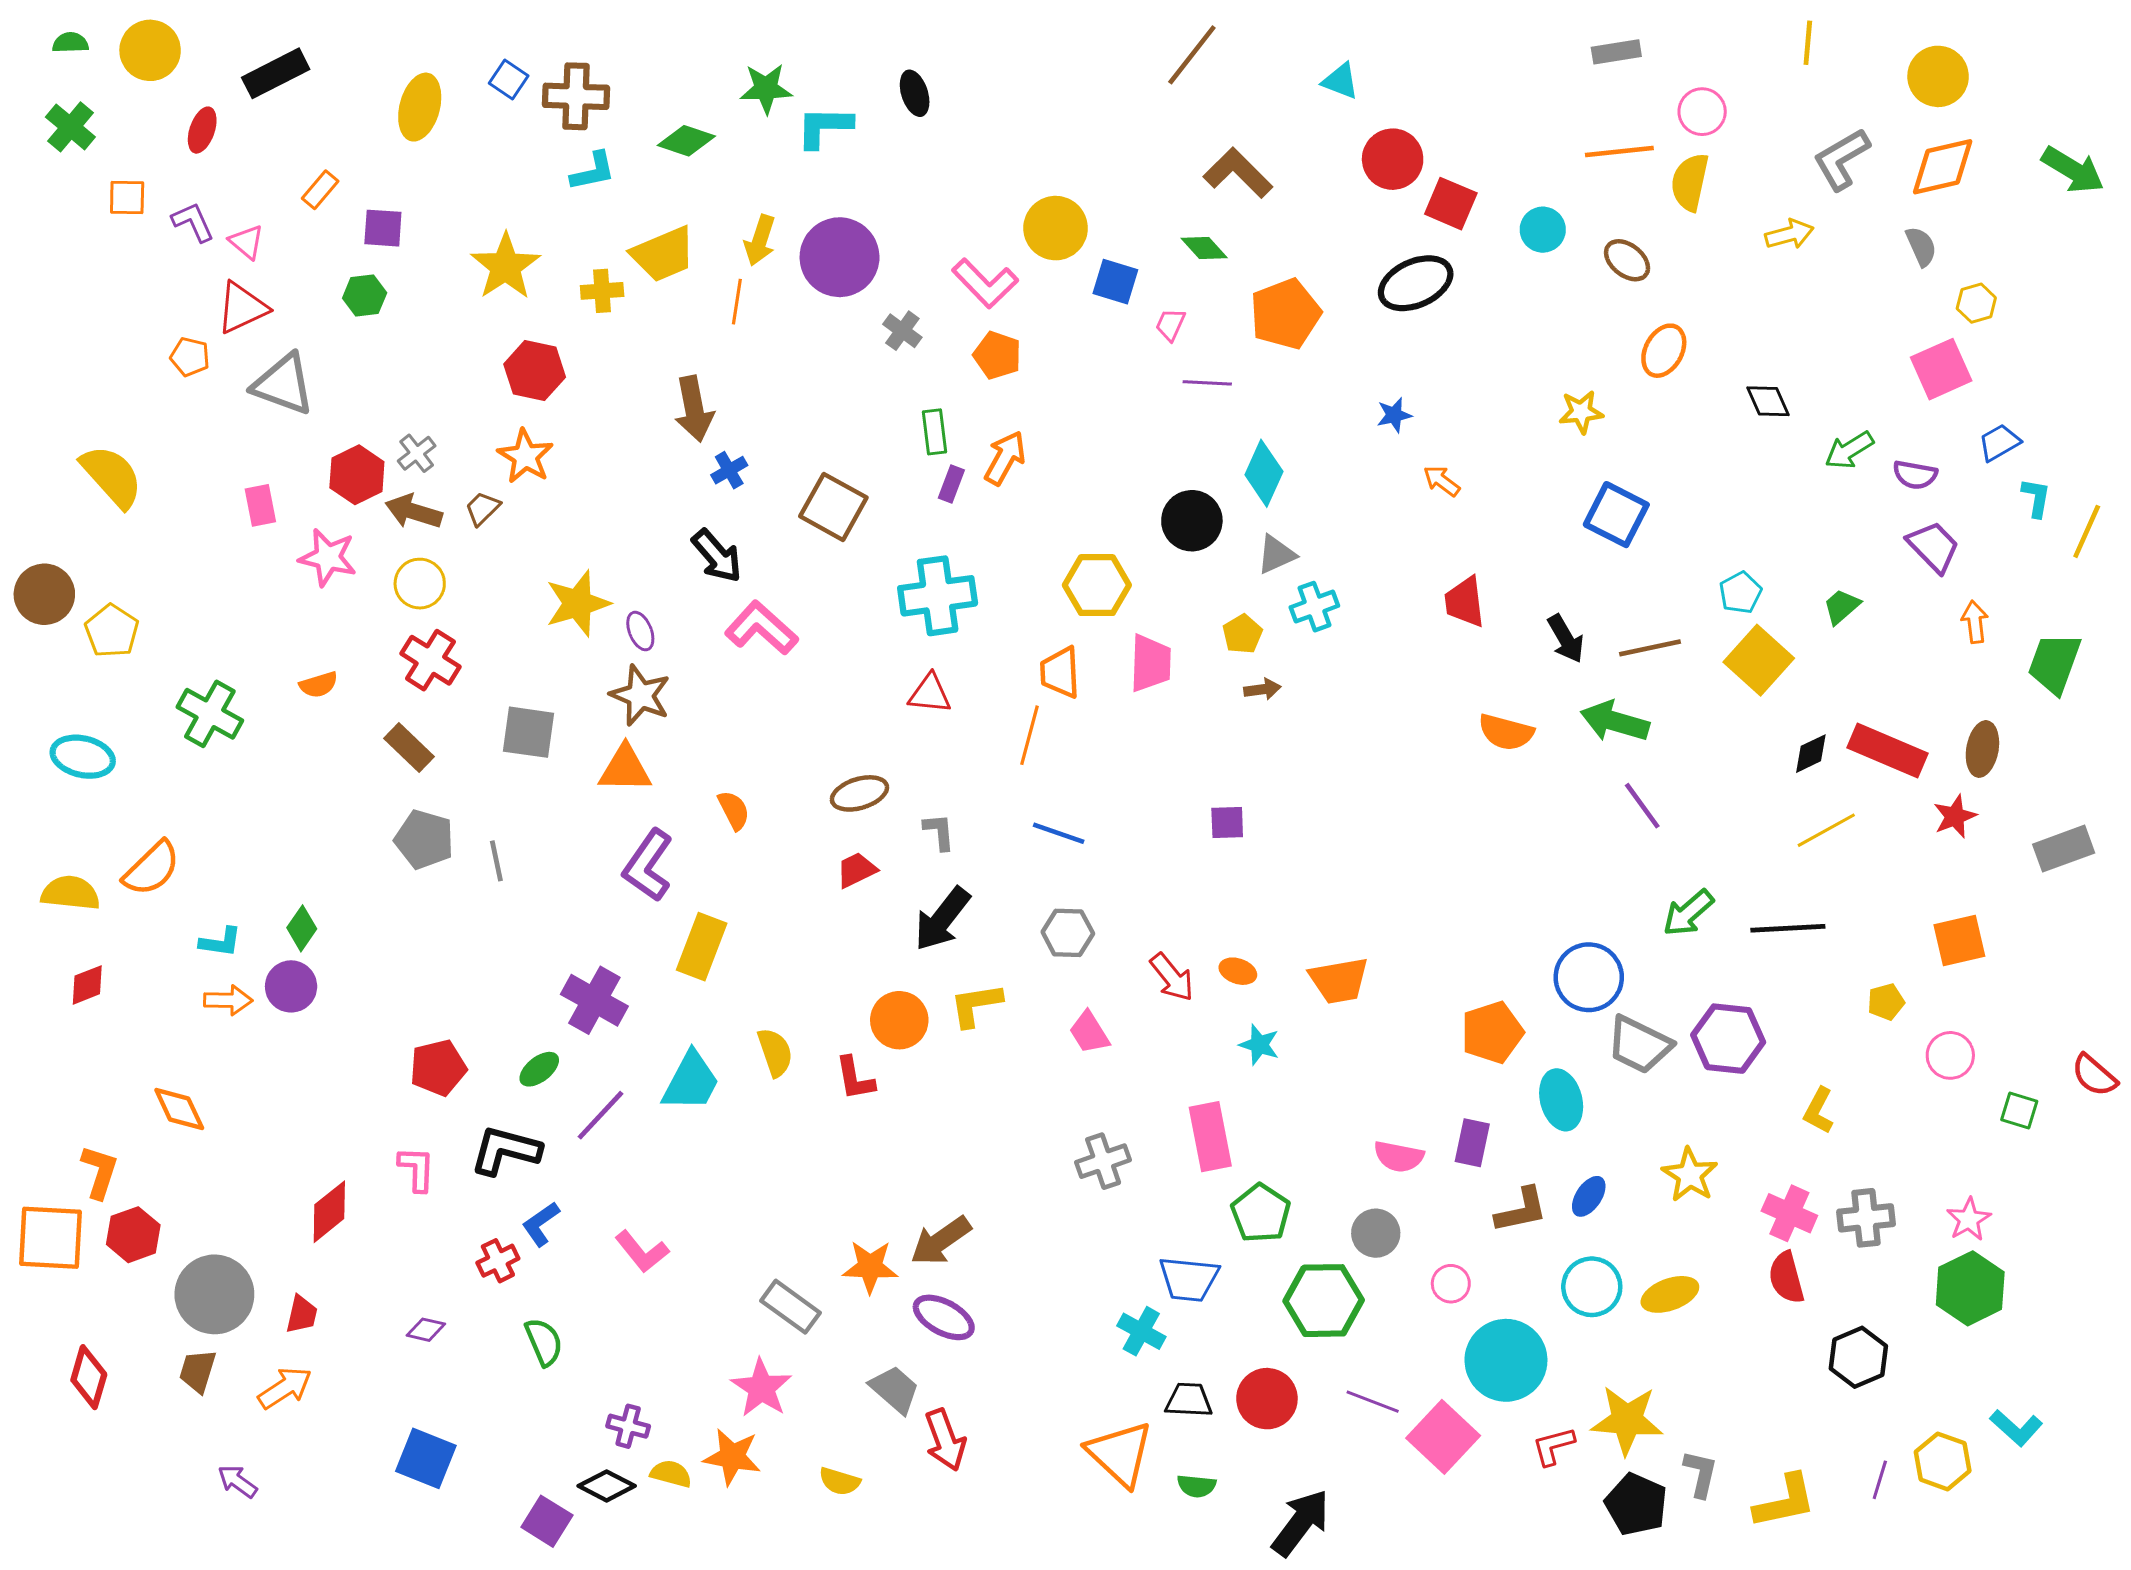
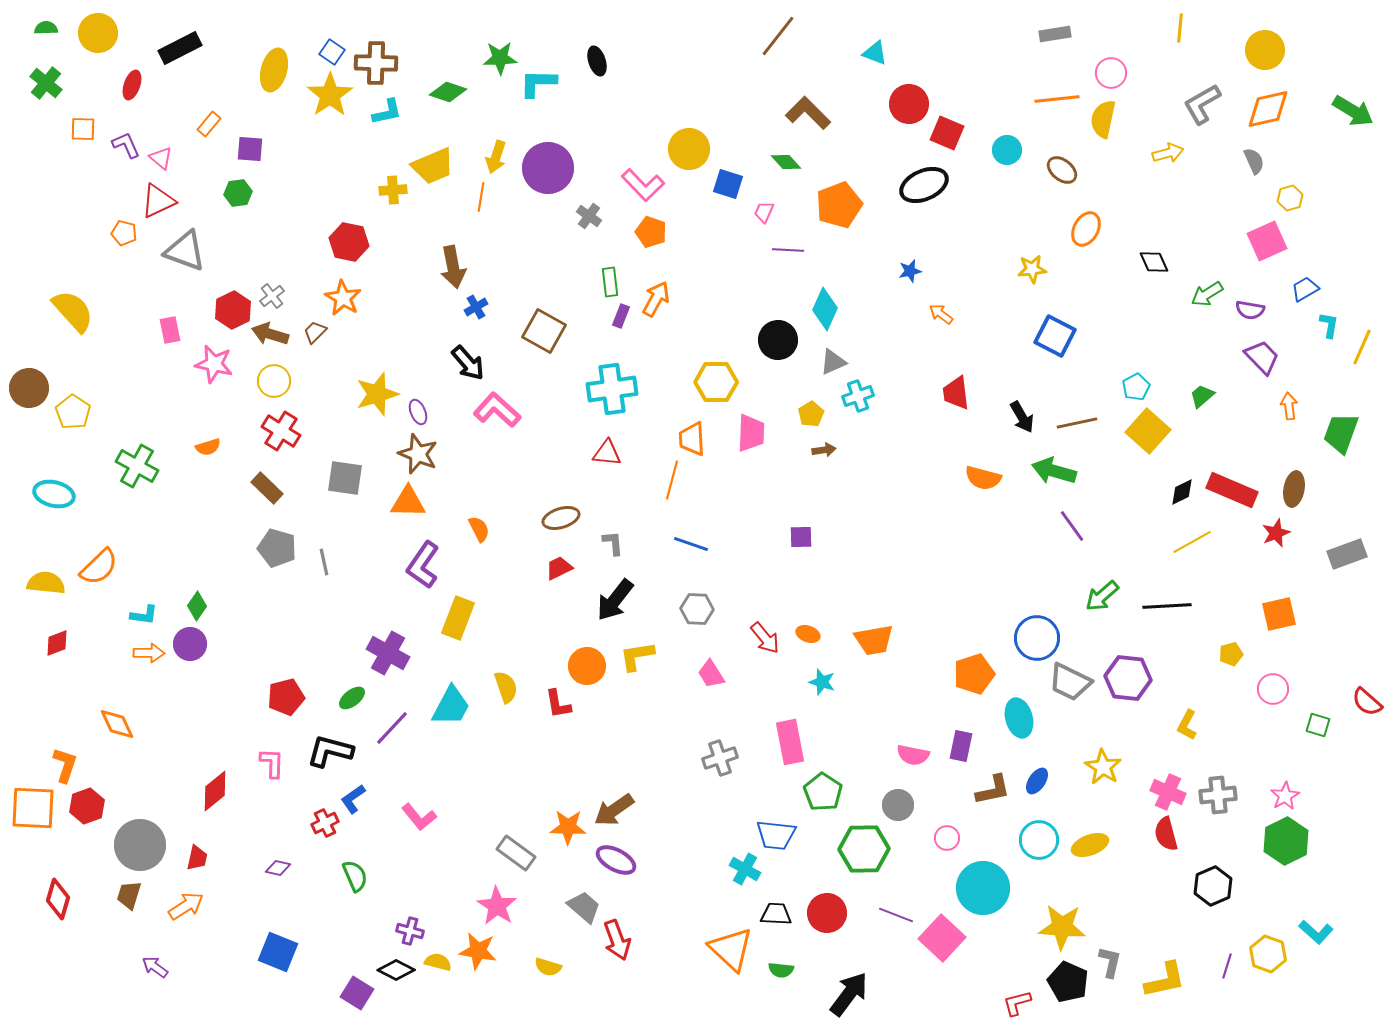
yellow star: (506, 266) -> (330, 95), moved
red L-shape: (1553, 1446) -> (1017, 1003), moved

